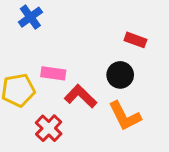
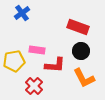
red rectangle: (135, 40) -> (78, 27), moved, size x1.5
red L-shape: (81, 96) -> (55, 65), turned 140

